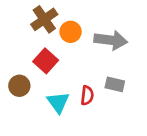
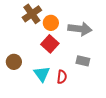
red square: (46, 61) -> (50, 44), moved
red semicircle: (87, 95) -> (62, 77), moved

